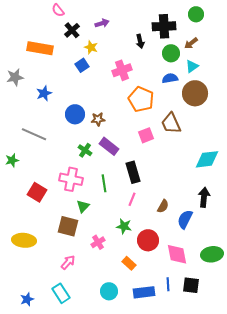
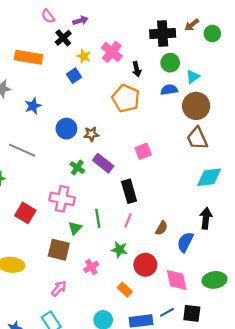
green circle: (196, 14) -> (212, 33), moved
purple arrow: (102, 23) -> (80, 21), moved
black arrow: (140, 41) -> (137, 69), moved
brown arrow: (191, 43) -> (192, 25), moved
pink cross: (122, 70) -> (112, 52), moved, turned -30
orange pentagon: (141, 99) -> (126, 98), moved
brown trapezoid: (171, 123) -> (197, 138), moved
green line: (104, 183) -> (98, 218), moved
blue line: (168, 284) -> (167, 312), turned 64

